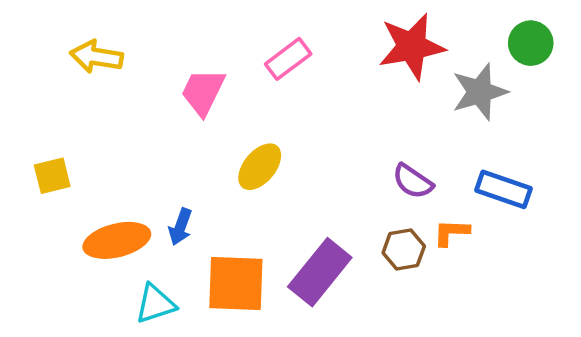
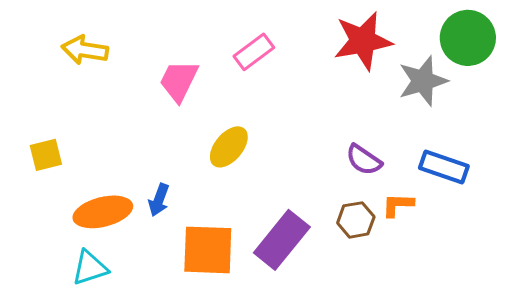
green circle: (531, 43) -> (468, 38), size x1.4
cyan triangle: (155, 304) -> (90, 268), moved

